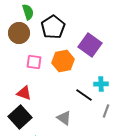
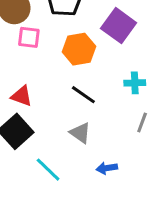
pink square: (34, 62) -> (29, 37), moved
black line: (84, 95) -> (83, 95), moved

